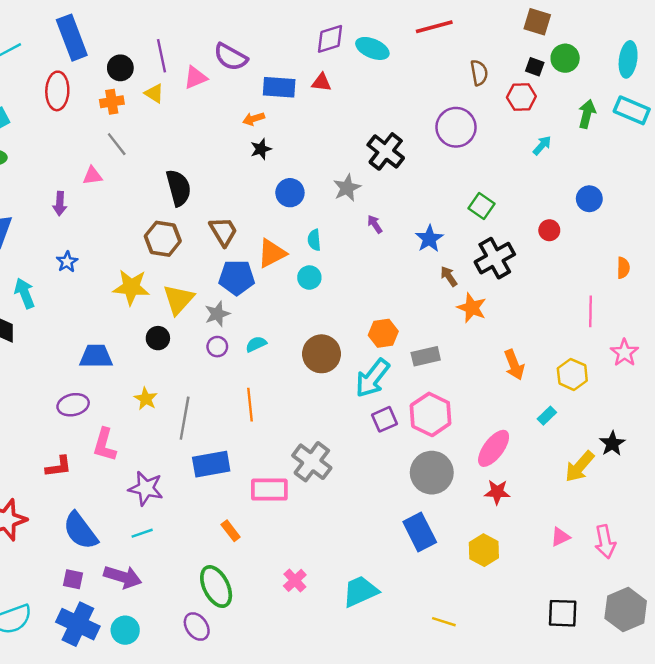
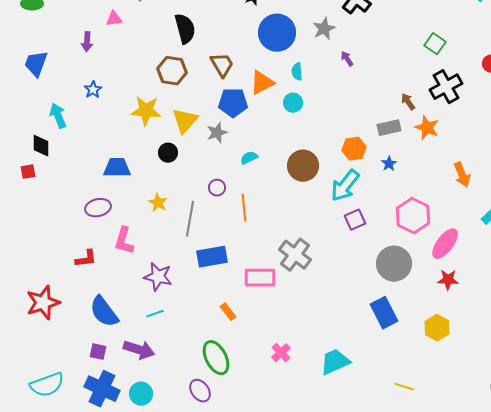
blue circle: (290, 193) -> (277, 33), size x1.6
blue star: (429, 239) -> (389, 164), moved, size x0.7
purple circle: (217, 347) -> (217, 188), moved
gray rectangle: (426, 356) -> (389, 128), moved
pink hexagon: (431, 414) -> (413, 216), moved

